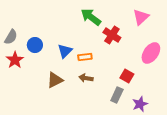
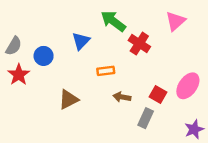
blue triangle: (65, 51) -> (81, 41), moved
pink ellipse: (151, 53) -> (188, 86), moved
brown arrow: (86, 78) -> (122, 97), moved
purple star: (140, 104) -> (194, 129), moved

